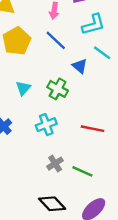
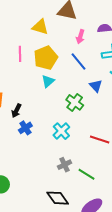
cyan triangle: (23, 88) -> (48, 81), moved
cyan cross: (46, 125) -> (61, 131), turned -30

